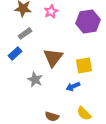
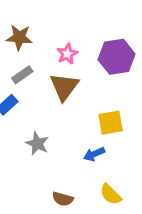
pink star: (51, 11) -> (67, 54), moved
brown triangle: (53, 57) -> (64, 87), moved

